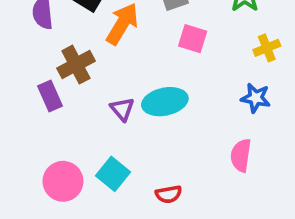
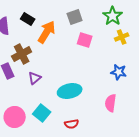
yellow cross: (267, 48) -> (122, 37), moved
cyan ellipse: (165, 102) -> (70, 91), moved
purple triangle: (122, 109) -> (35, 78), moved, turned 32

